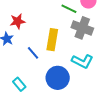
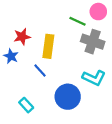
yellow rectangle: (52, 40) -> (48, 46), moved

